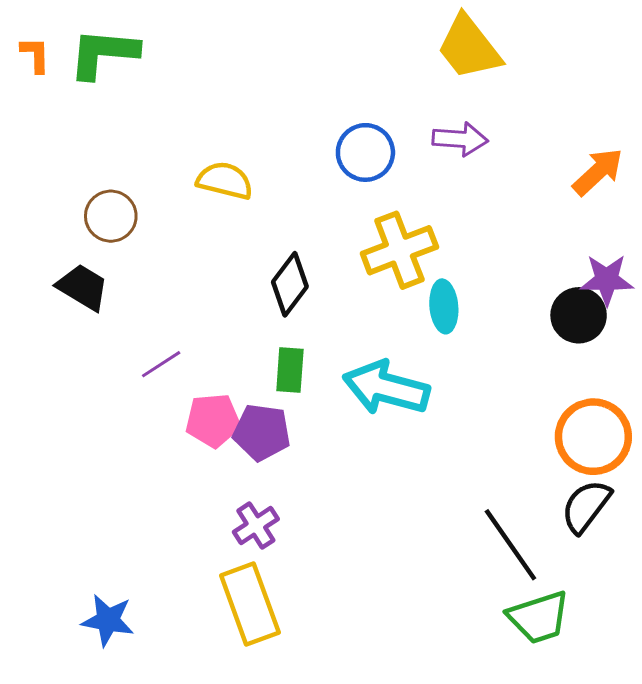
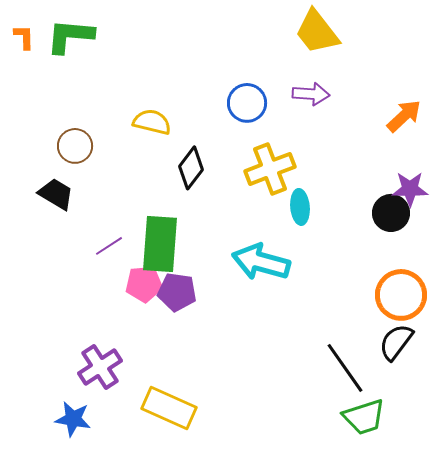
black diamond: (290, 284) -> (191, 168), moved
green rectangle: (290, 370) -> (160, 244), moved, size x1.8
purple cross: (256, 526) -> (100, 367), moved, size x1.4
yellow rectangle: (250, 604) -> (169, 408), turned -46

